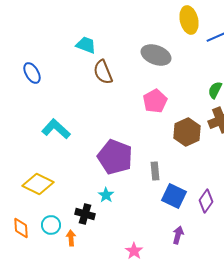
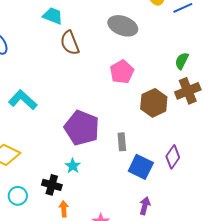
purple diamond: (206, 201) -> (173, 157), moved
orange arrow: (71, 238) -> (64, 209), moved

